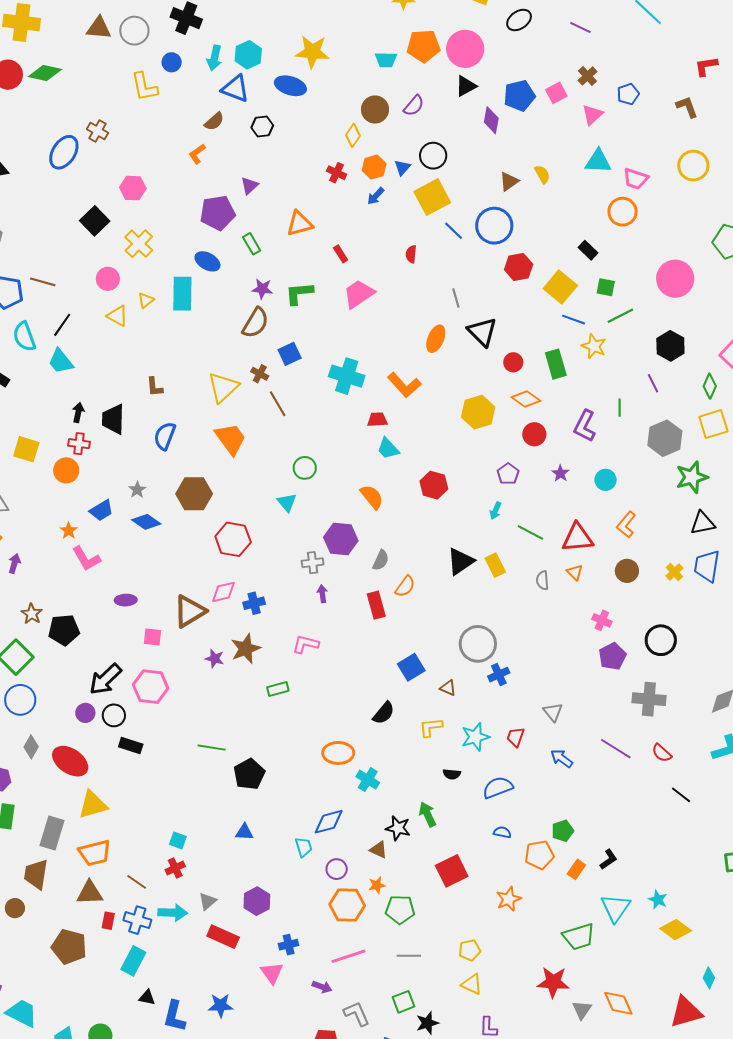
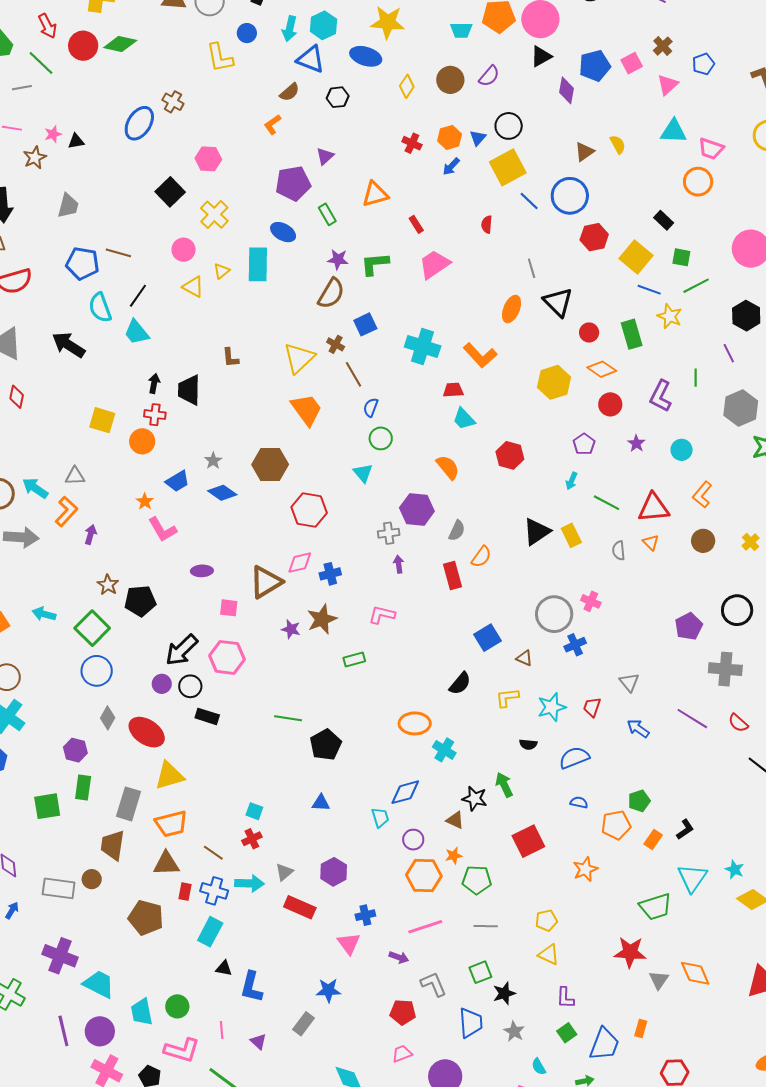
yellow diamond: (353, 135) -> (407, 86), moved
blue semicircle: (165, 436) -> (371, 407), moved, size x0.7
pink cross: (602, 620) -> (591, 601), moved
blue star: (221, 1005) -> (328, 990), moved

